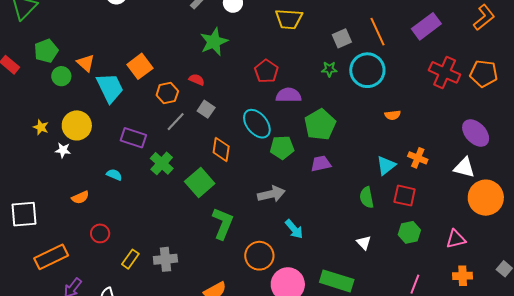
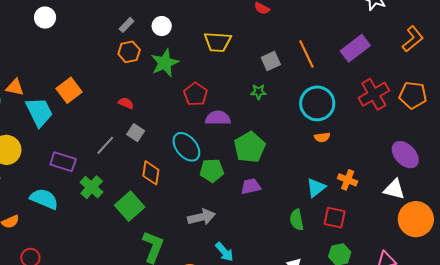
green star: (214, 42) -> (165, 63), moved
orange triangle: (86, 63) -> (15, 87), turned -30
cyan circle: (367, 70) -> (317, 103), moved
red cross: (445, 72) -> (374, 94), turned 36
orange hexagon: (167, 93) -> (129, 52), moved
cyan semicircle: (114, 175) -> (44, 199), size x1.8

